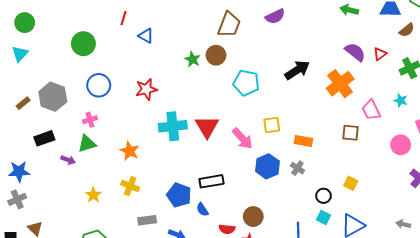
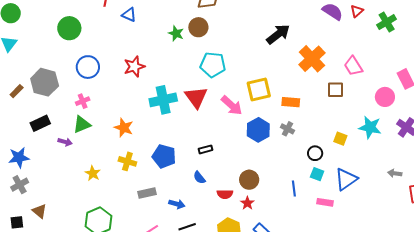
cyan pentagon: (246, 83) -> (213, 65), moved
orange cross: (340, 84) -> (312, 59), moved
cyan star: (401, 100) -> (370, 127), moved, size x1.6
yellow square: (272, 125) -> (259, 89), size x1.4
black rectangle: (211, 181) -> (206, 149), size x0.6
blue pentagon: (179, 195) -> (164, 156), moved

